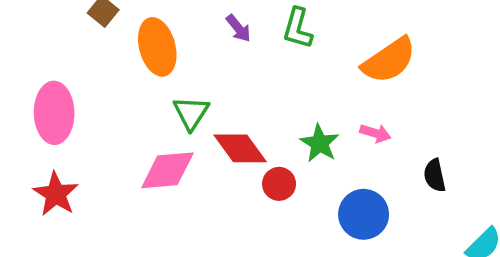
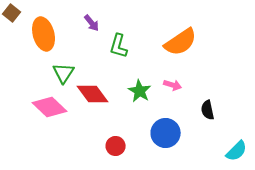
green L-shape: (298, 28) -> (119, 46), moved
pink diamond: (167, 170) -> (50, 107), turned 48
red circle: (279, 184) -> (116, 146), moved

